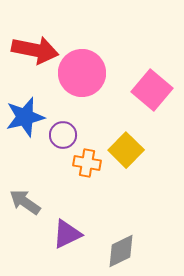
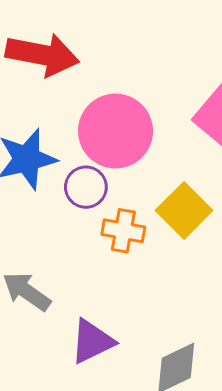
pink circle: (82, 73) -> (116, 131), moved

